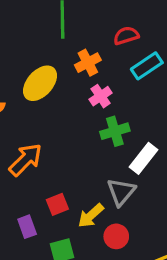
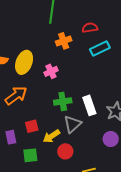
yellow ellipse: (40, 83) -> (24, 62), moved, turned -30
pink cross: (101, 96) -> (51, 71), moved
green cross: (115, 131) -> (63, 101), moved
white rectangle: (143, 158) -> (89, 105), turned -66

